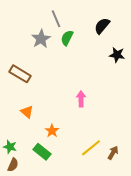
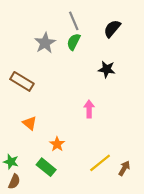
gray line: (56, 19) -> (74, 21), moved
black star: (117, 55) -> (107, 69), moved

